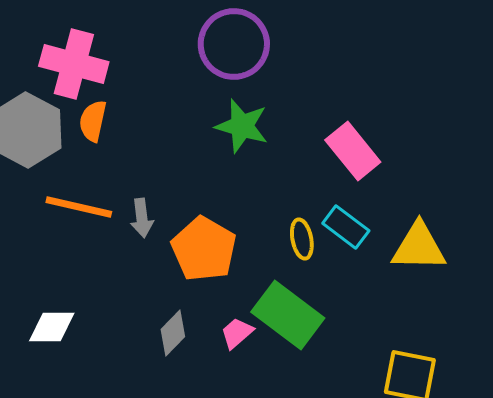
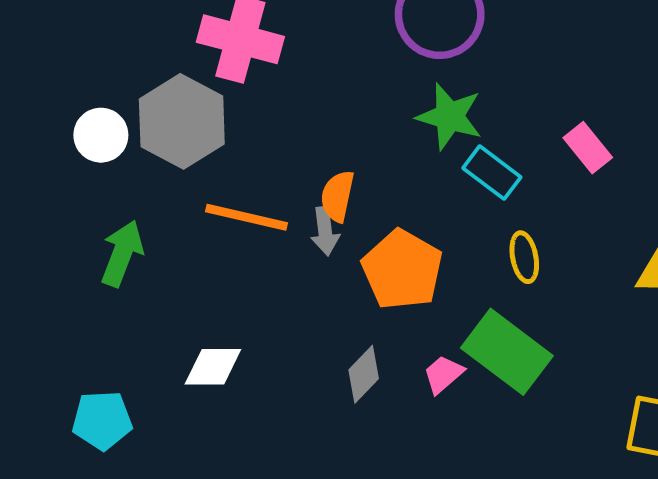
orange semicircle: (93, 121) -> (337, 196), moved
pink rectangle: (353, 151) -> (588, 148), size x0.7
cyan rectangle: (346, 227) -> (492, 173), moved

